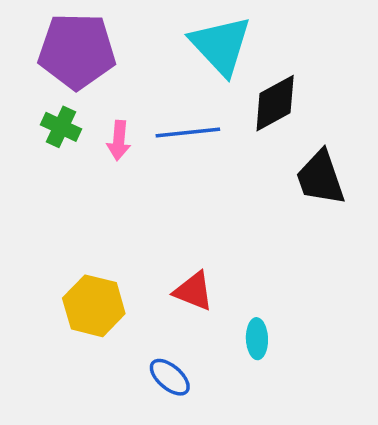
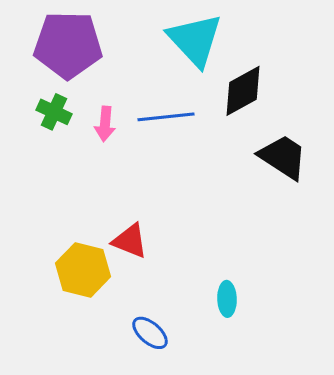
black trapezoid: (320, 178) -> (283, 157), turned 142
red triangle: (194, 291) -> (130, 241), moved

